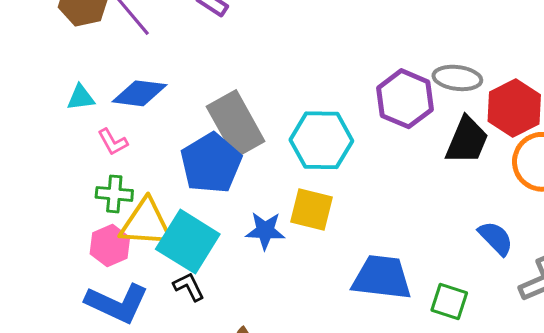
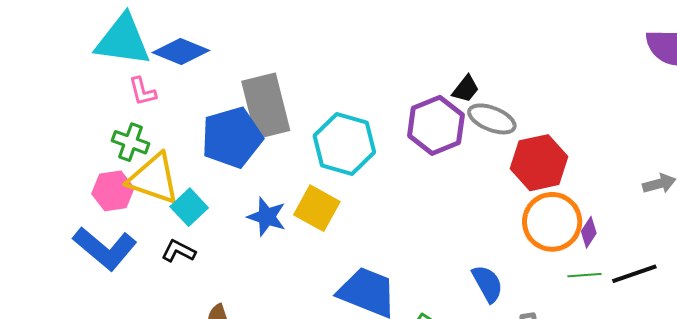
cyan triangle: (81, 98) -> (123, 40), size x2.0
black trapezoid: (467, 140) -> (466, 89), moved, size x0.6
cyan square: (188, 242) -> (189, 207), size x0.6
black L-shape: (189, 287) -> (179, 251), turned -52

